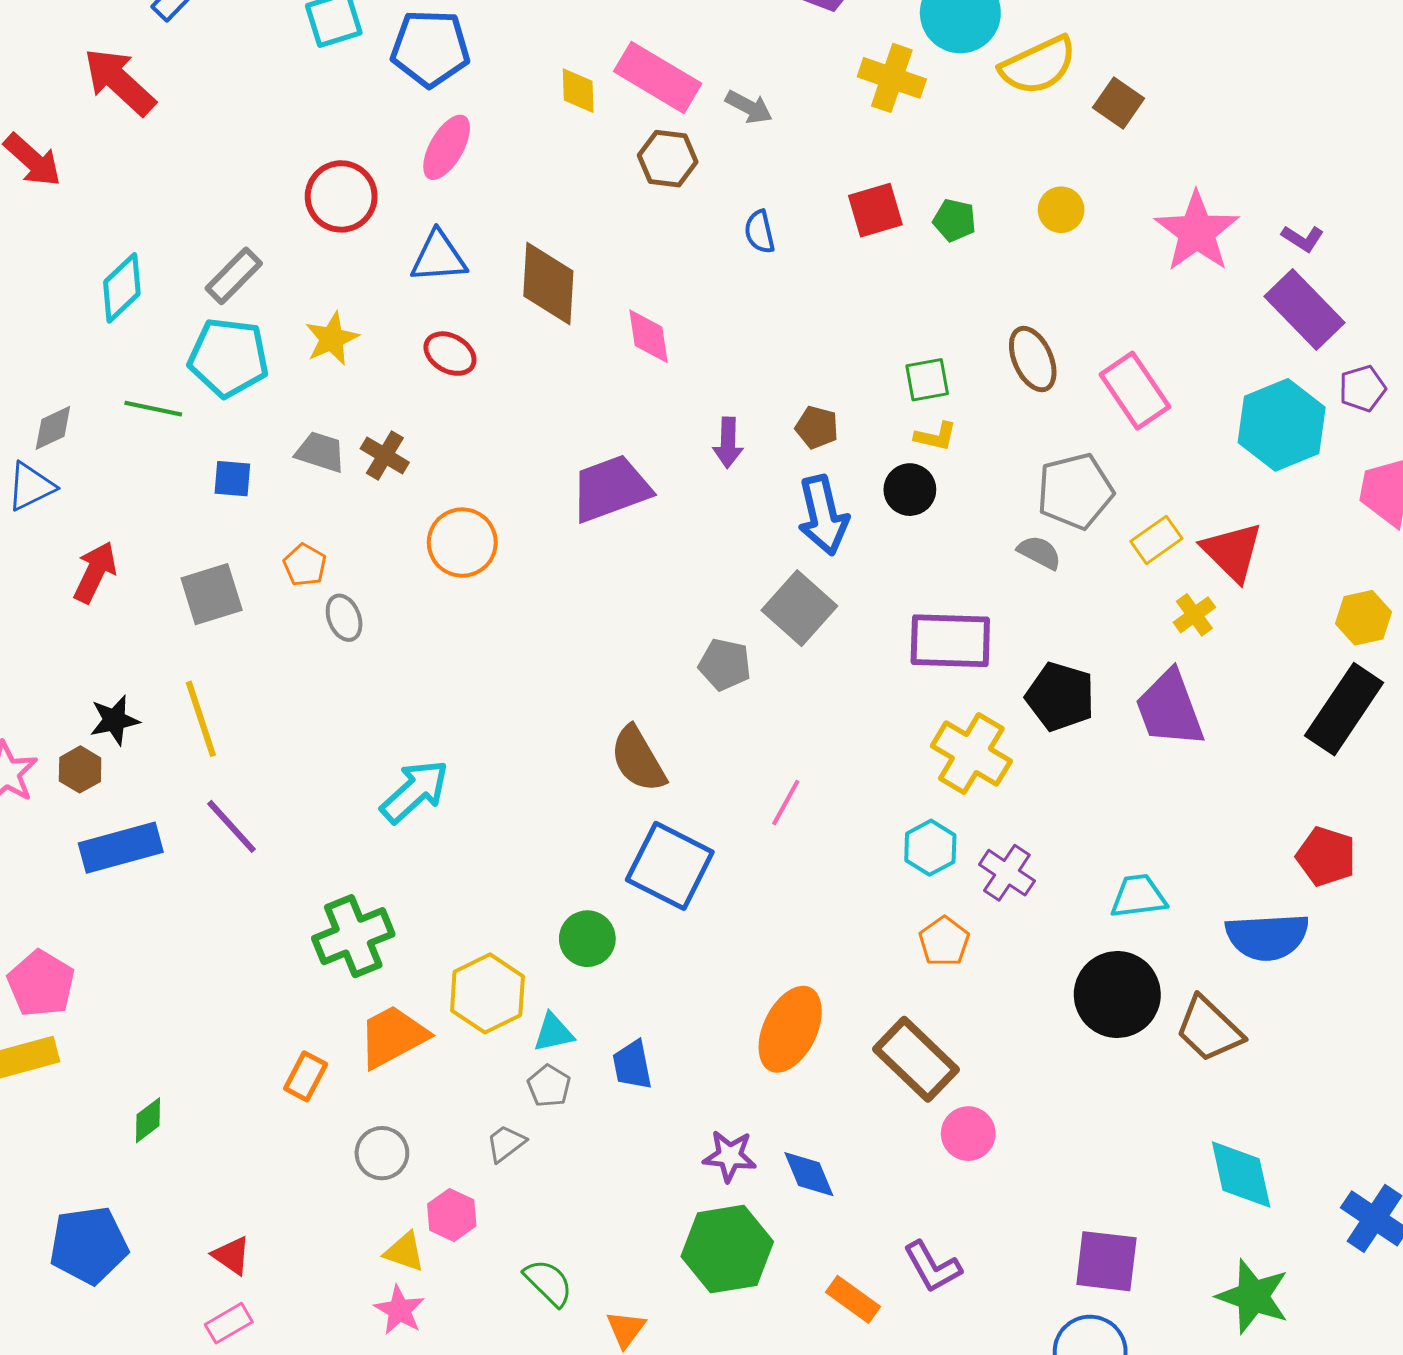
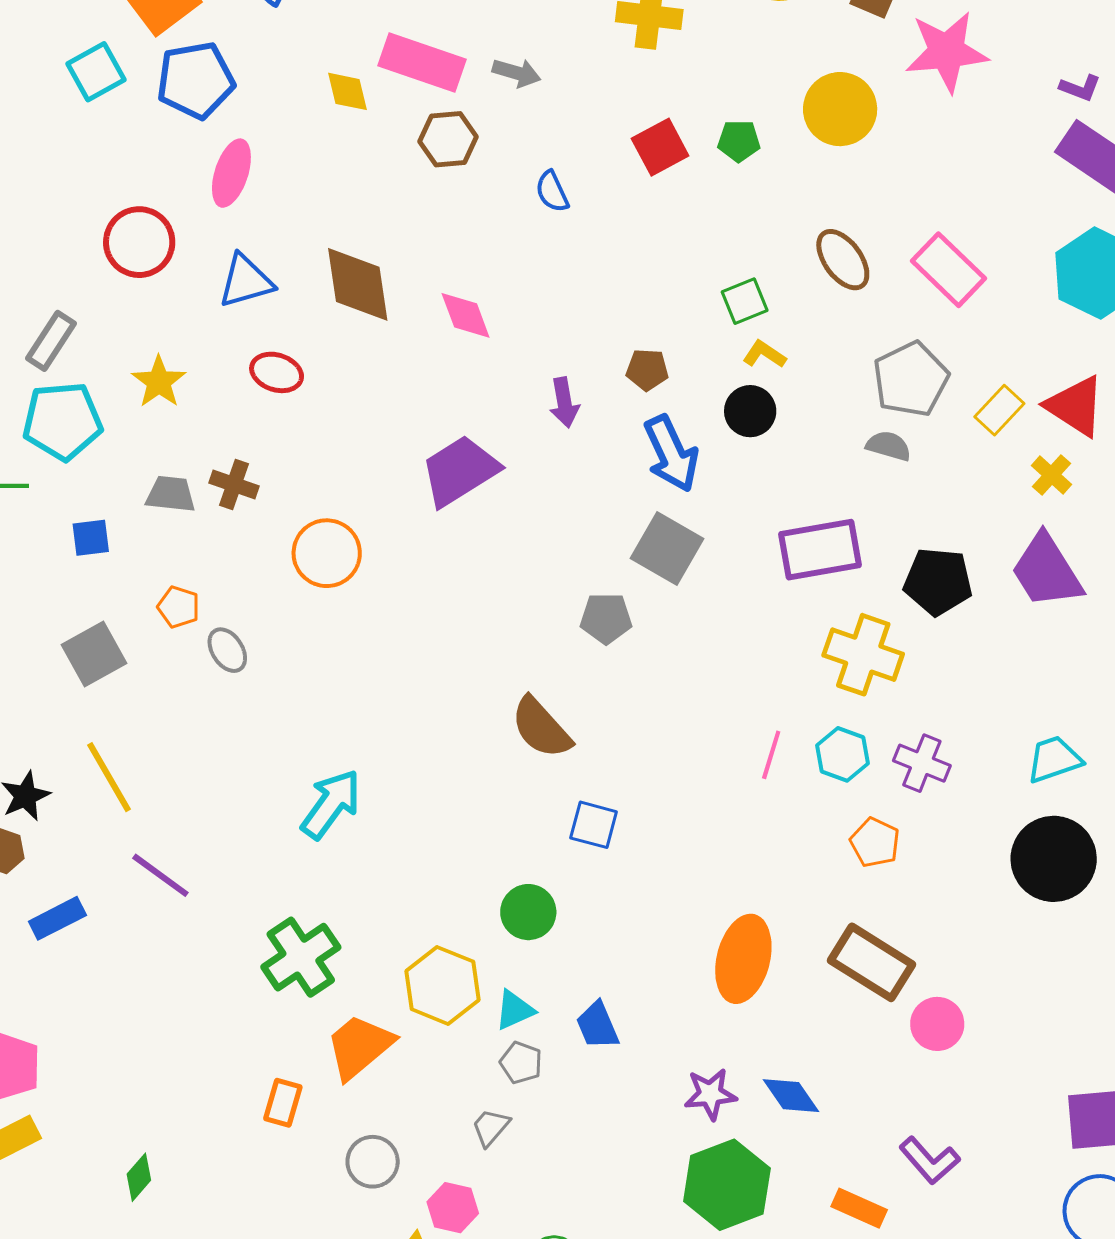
yellow circle: (1061, 210) -> (840, 109), size x1.6
pink star: (1197, 232) -> (947, 52), moved, turned -30
yellow L-shape: (936, 436) -> (764, 354), turned -147
pink line: (786, 803) -> (771, 755), moved
blue rectangle: (121, 848) -> (57, 918), size x0.7
blue square: (670, 866) -> (594, 825), size x0.6

